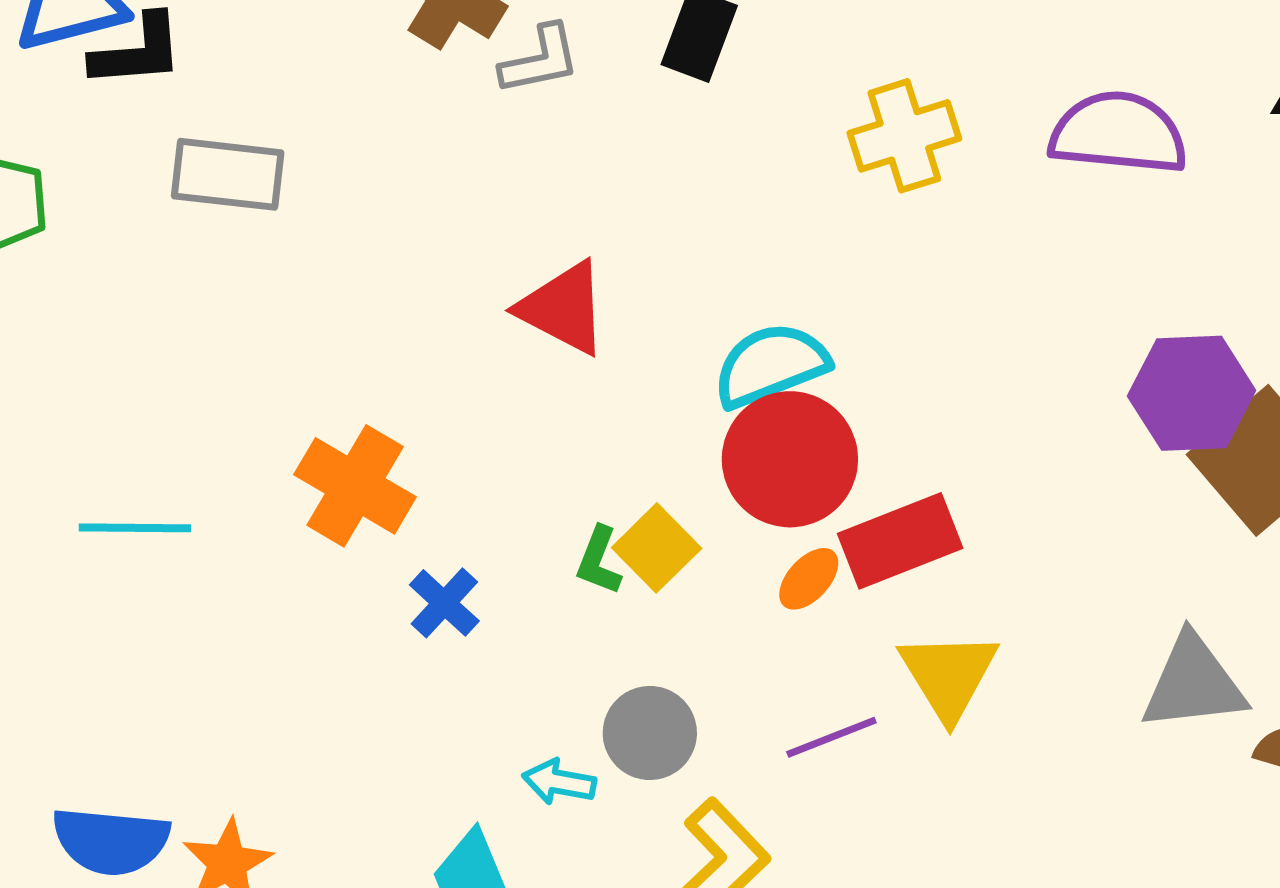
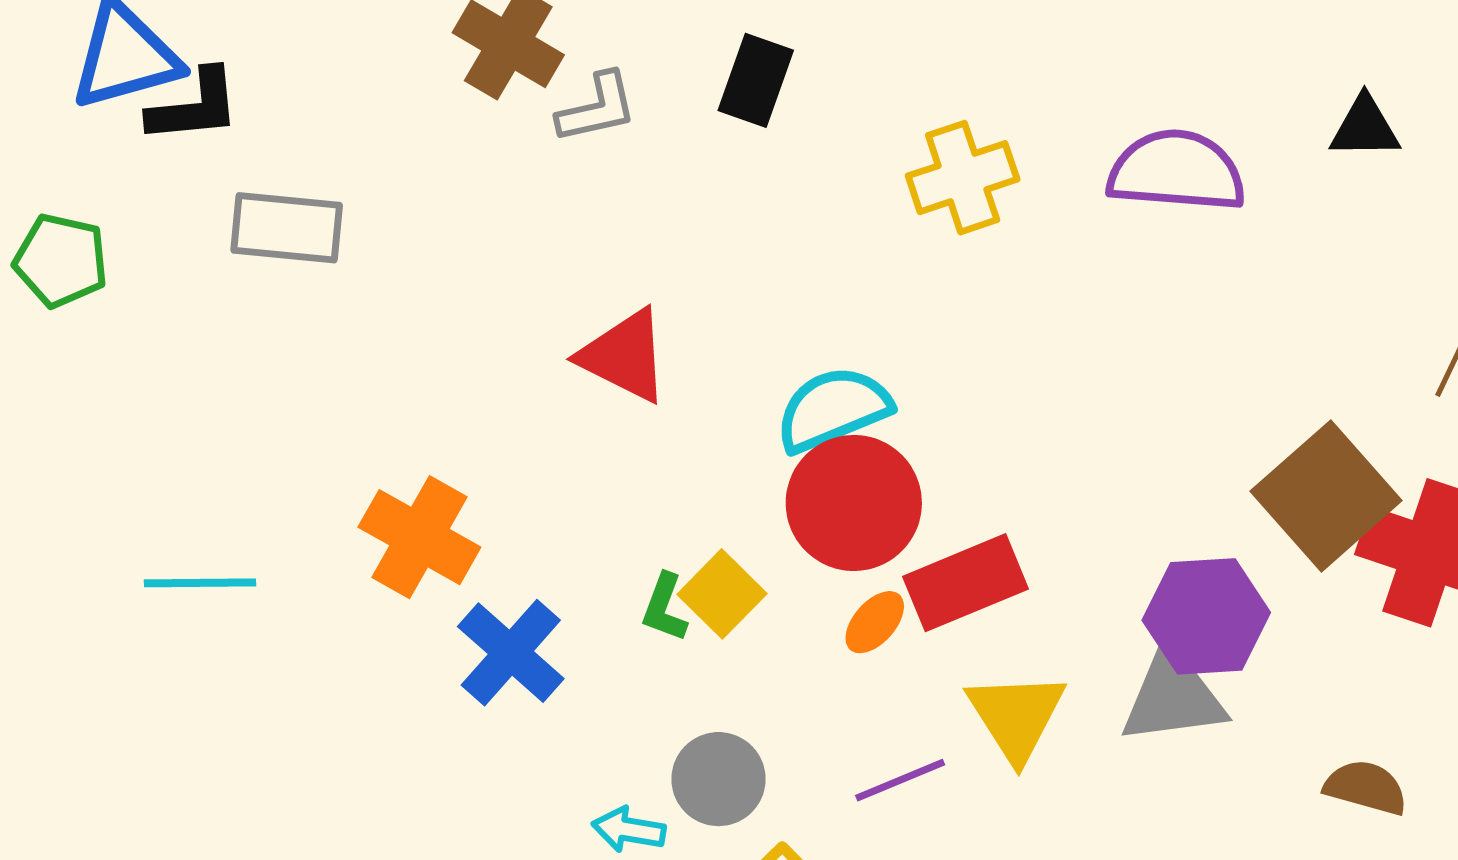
purple hexagon: (1192, 393) -> (1206, 616), moved
blue cross: (444, 603) -> (511, 653), size x1.5
gray triangle: (1193, 683) -> (1173, 696), moved

